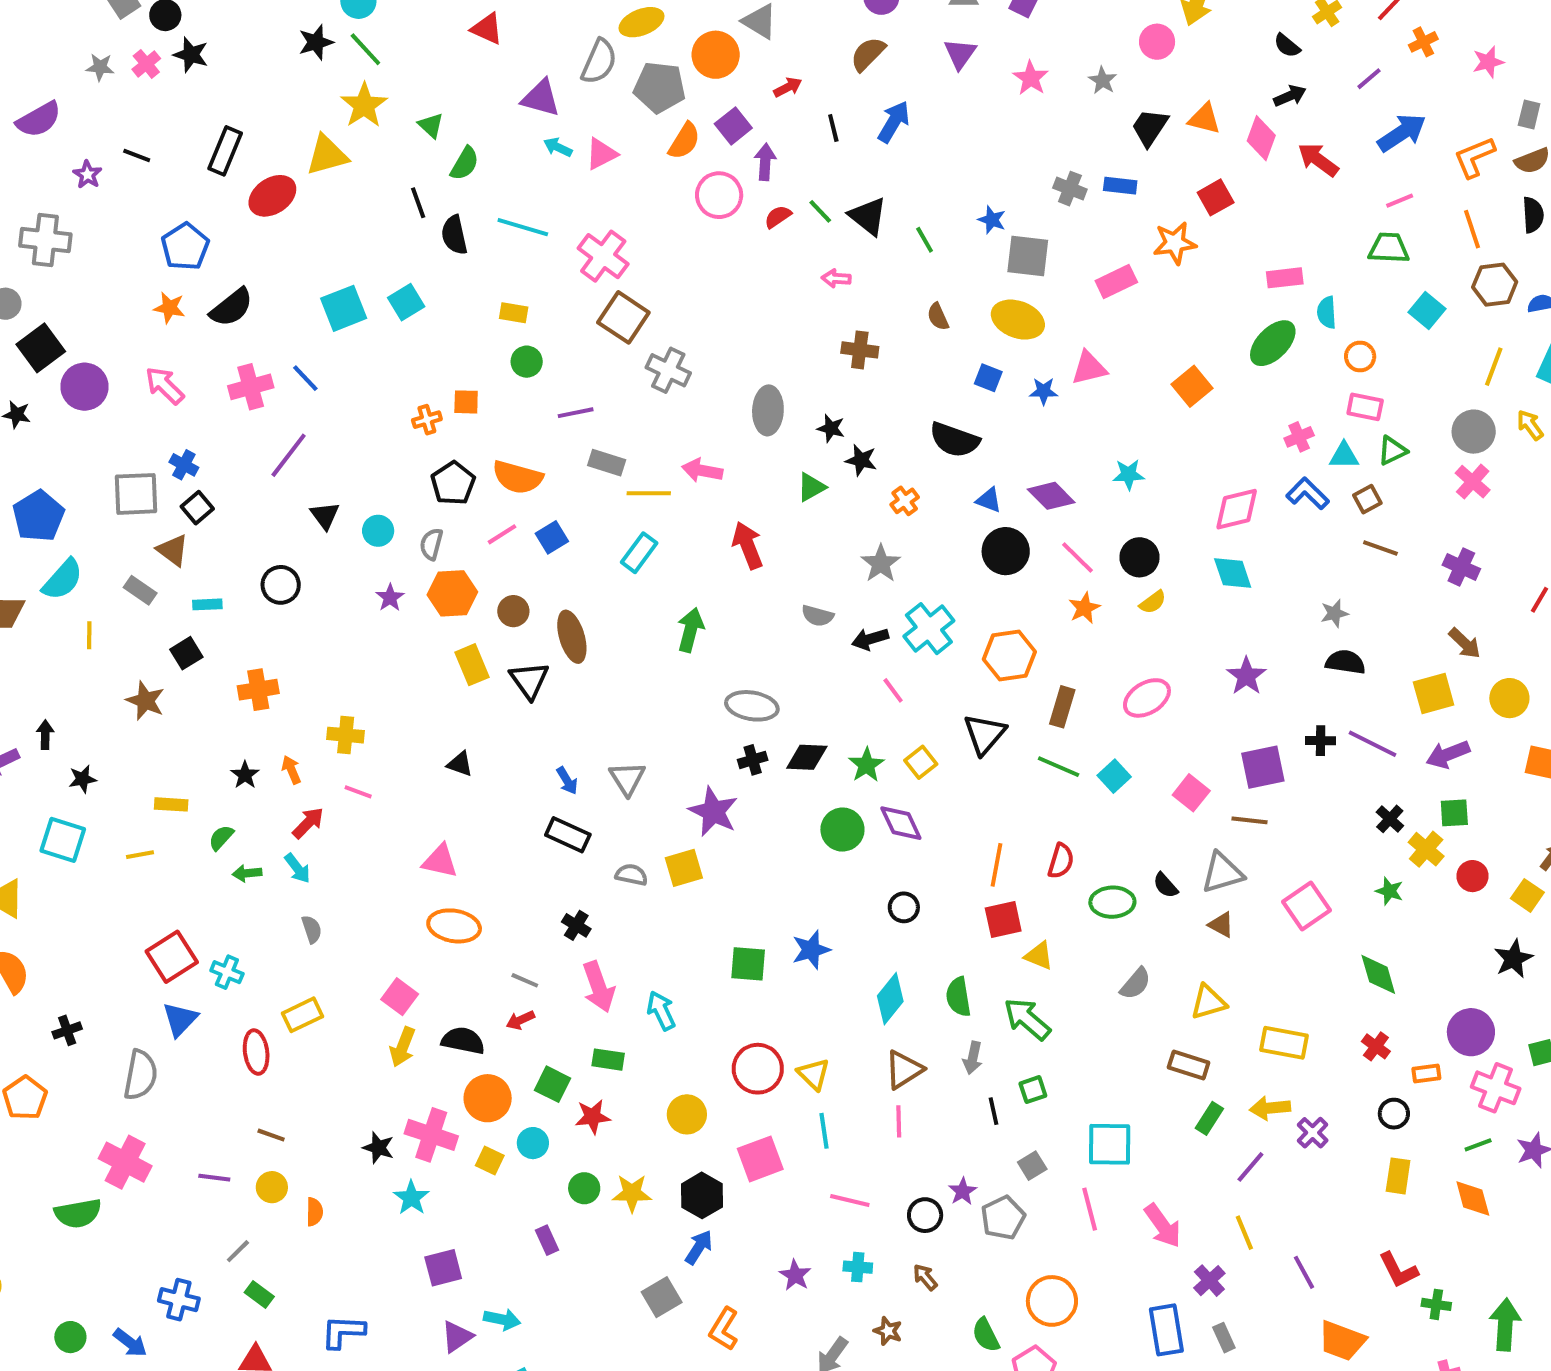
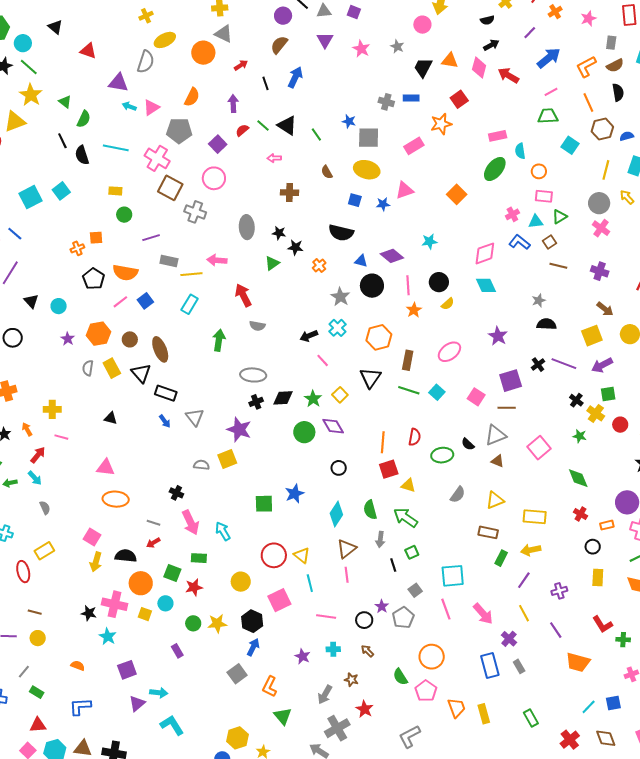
black semicircle: (1287, 46) -> (487, 20), turned -48
gray pentagon: (660, 87) -> (179, 131), moved
purple square: (733, 126) -> (218, 144), moved
pink circle: (719, 195) -> (214, 178), moved
gray semicircle: (431, 544) -> (88, 368), moved
pink line: (1077, 558) -> (408, 285), turned 48
gray star: (881, 564) -> (340, 297), moved
gray semicircle: (818, 616) -> (257, 326), moved
cyan cross: (929, 629) -> (337, 328), size x0.7
black cross: (1321, 741) -> (538, 365), turned -32
black rectangle: (568, 835) -> (166, 393), moved
purple cross: (1313, 1133) -> (559, 591), moved, turned 35
orange semicircle: (314, 1212) -> (78, 666), moved, turned -64

